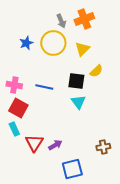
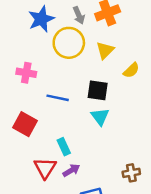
blue star: (26, 43) -> (41, 19), moved, size x1.5
yellow semicircle: (96, 71) -> (131, 70), moved
pink cross: (14, 85) -> (26, 73), moved
cyan rectangle: (14, 129) -> (64, 147), moved

